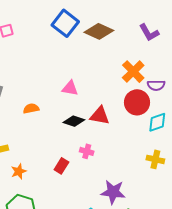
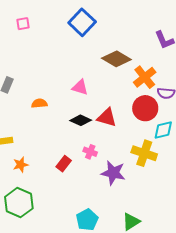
brown diamond: (99, 31) -> (116, 59), moved
yellow cross: (155, 159) -> (144, 153), moved, size x1.4
purple star: (113, 192) -> (113, 173), moved

